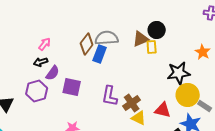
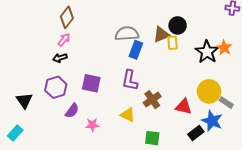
brown diamond: (87, 44) -> (67, 17), moved
blue rectangle: (100, 54) -> (136, 50), moved
purple semicircle: (53, 73) -> (72, 111), moved
black star: (179, 73) -> (207, 52), moved, turned -30
purple L-shape: (110, 96) -> (130, 80), moved
yellow triangle: (139, 118) -> (128, 115), moved

